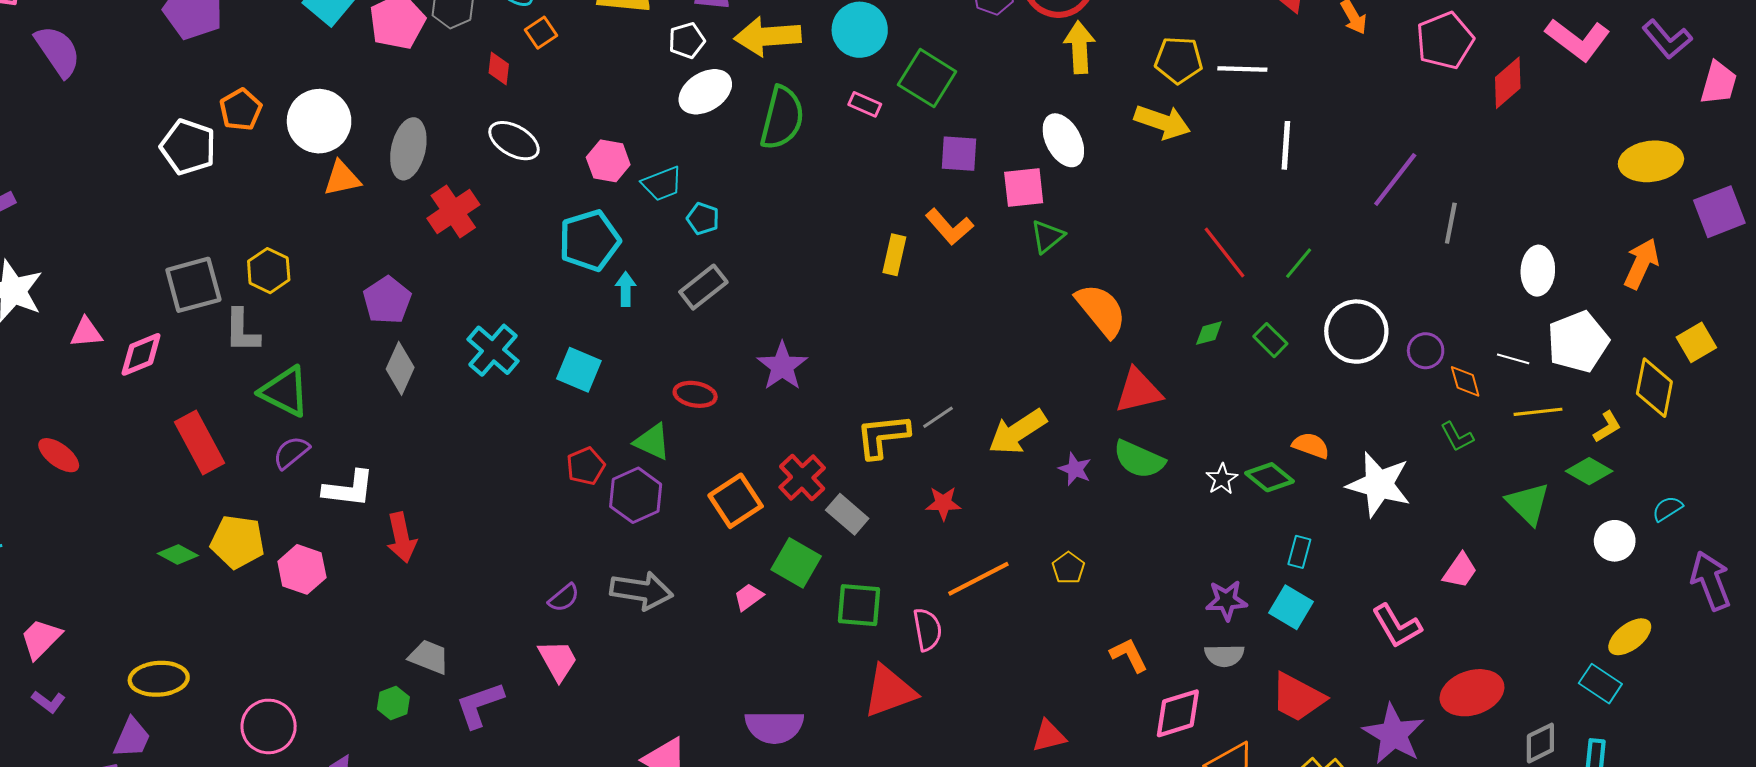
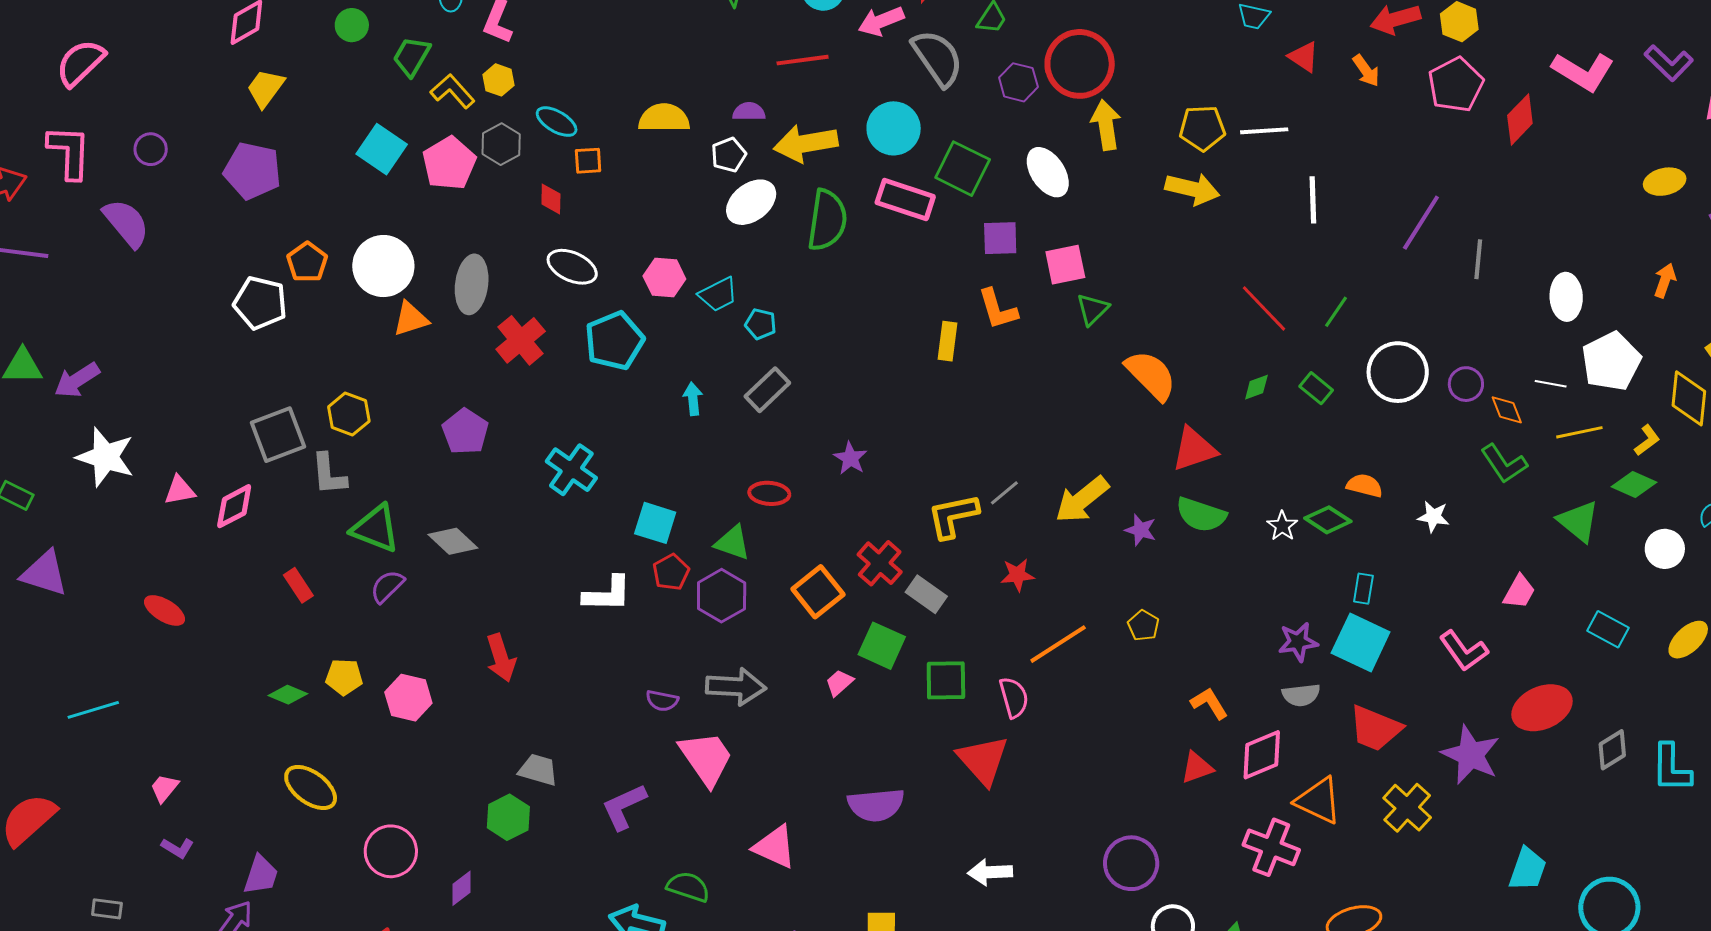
orange square: (541, 33) -> (588, 161), turned 36
pink rectangle: (865, 104) -> (905, 200), size x1.8
white ellipse: (1063, 140) -> (1048, 172), moved
yellow ellipse: (1651, 161) -> (1665, 182), size x0.7
orange L-shape: (949, 227) -> (998, 309), turned 30
cyan pentagon: (589, 241) -> (614, 341), moved
orange arrow: (1641, 263) -> (1665, 280), size x0.7
purple star: (782, 366) -> (850, 458), size x0.7
gray diamond: (400, 368) -> (453, 541), moved, turned -66
cyan square: (579, 370) -> (655, 523), moved
green L-shape: (1457, 437) -> (1504, 464), size x1.4
red rectangle: (199, 442) -> (298, 585), size x0.6
white star: (1379, 484) -> (1433, 517), size x0.5
white L-shape: (349, 489) -> (607, 594), moved
yellow pentagon: (238, 542) -> (344, 677), size x0.7
purple semicircle: (564, 598) -> (662, 701), turned 56
cyan square: (1291, 607) -> (1361, 642), size x1.4
pink trapezoid: (41, 639) -> (164, 788), size x0.7
pink trapezoid: (558, 660) -> (706, 758), moved, size x1.4
yellow ellipse: (159, 679) -> (311, 787), moved, turned 46
cyan rectangle: (1600, 684) -> (1608, 629), moved
red triangle: (889, 691) -> (983, 760), turned -46
green hexagon: (393, 703) -> (508, 817), size x1.4
purple L-shape: (480, 705) -> (624, 807), moved
red triangle: (1049, 736) -> (1197, 768), moved

